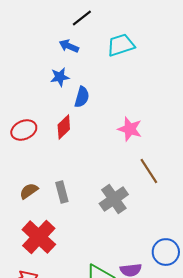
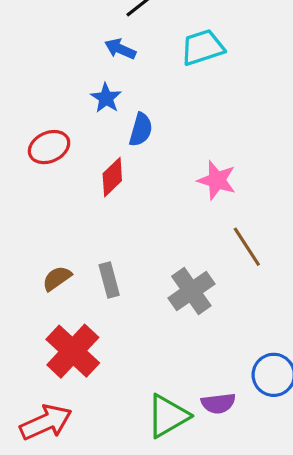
blue star: (60, 77) -> (106, 98), turned -30
red ellipse: (24, 130) -> (49, 147), moved

